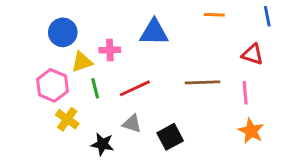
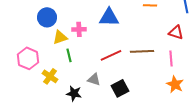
pink hexagon: (52, 85) -> (28, 58), moved
red line: (135, 88) -> (111, 55), moved

